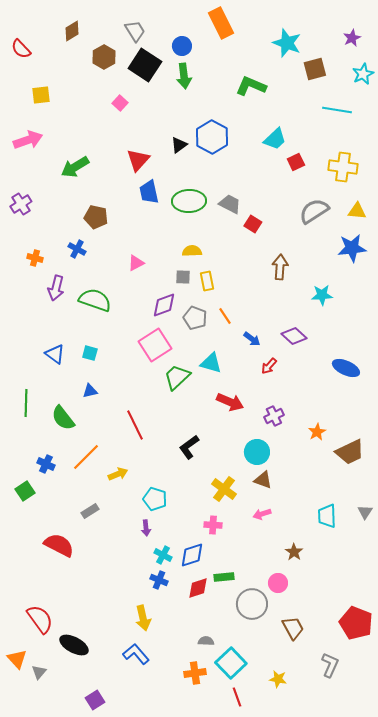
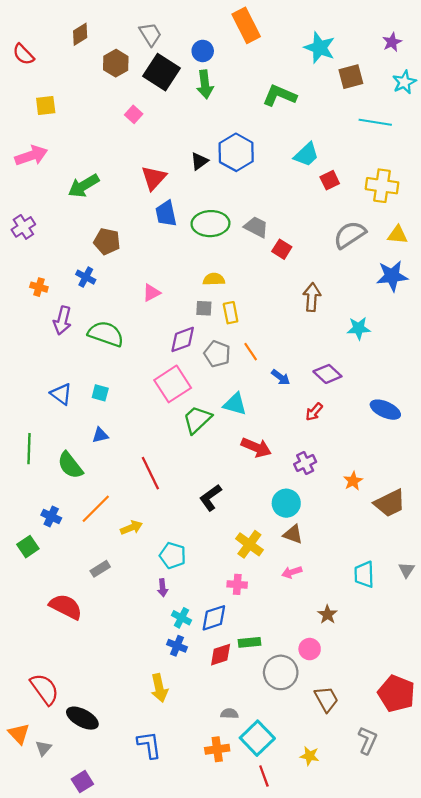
red arrow: (269, 366) -> (314, 412), moved
blue L-shape: (136, 654) -> (149, 745), moved, turned 32
purple square: (95, 700) -> (82, 782), moved

